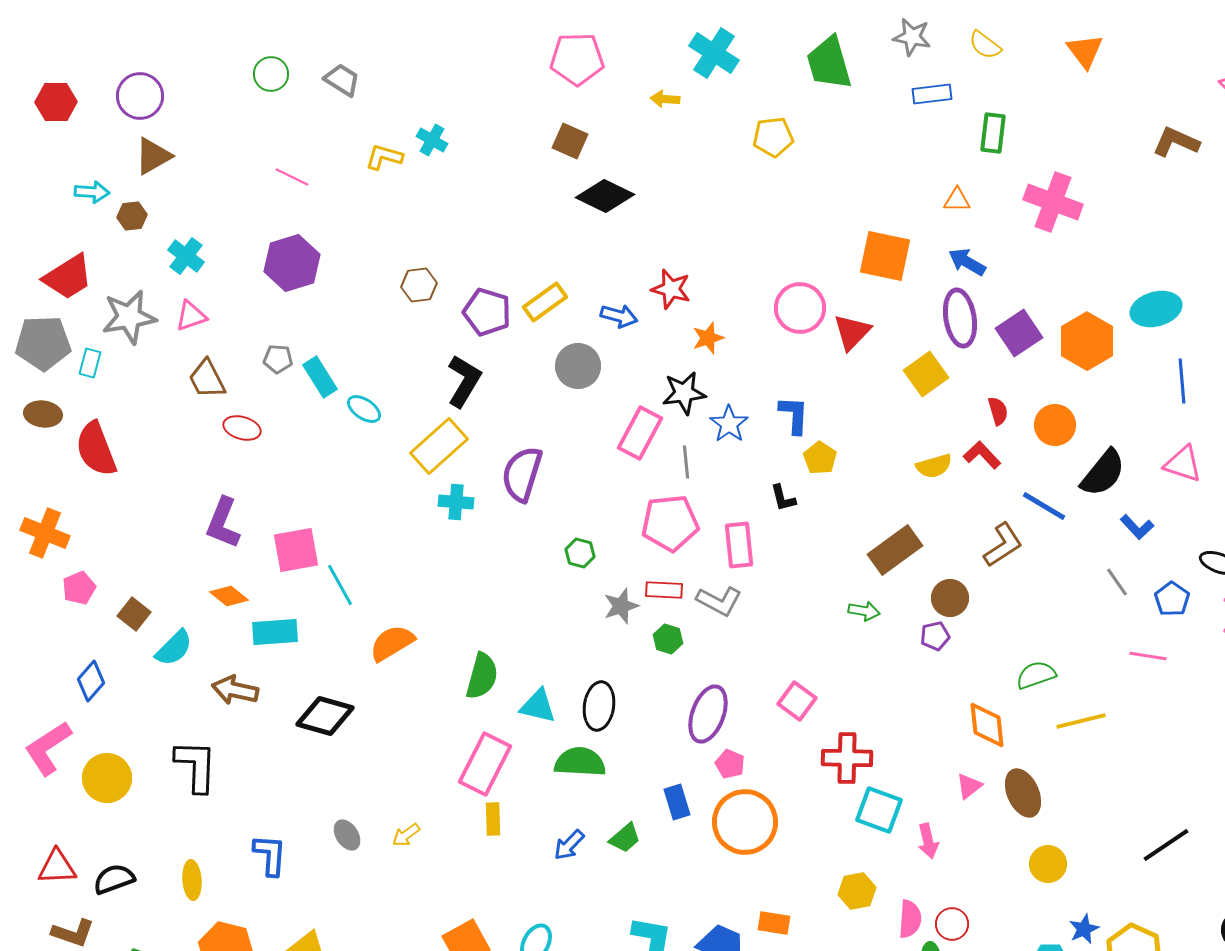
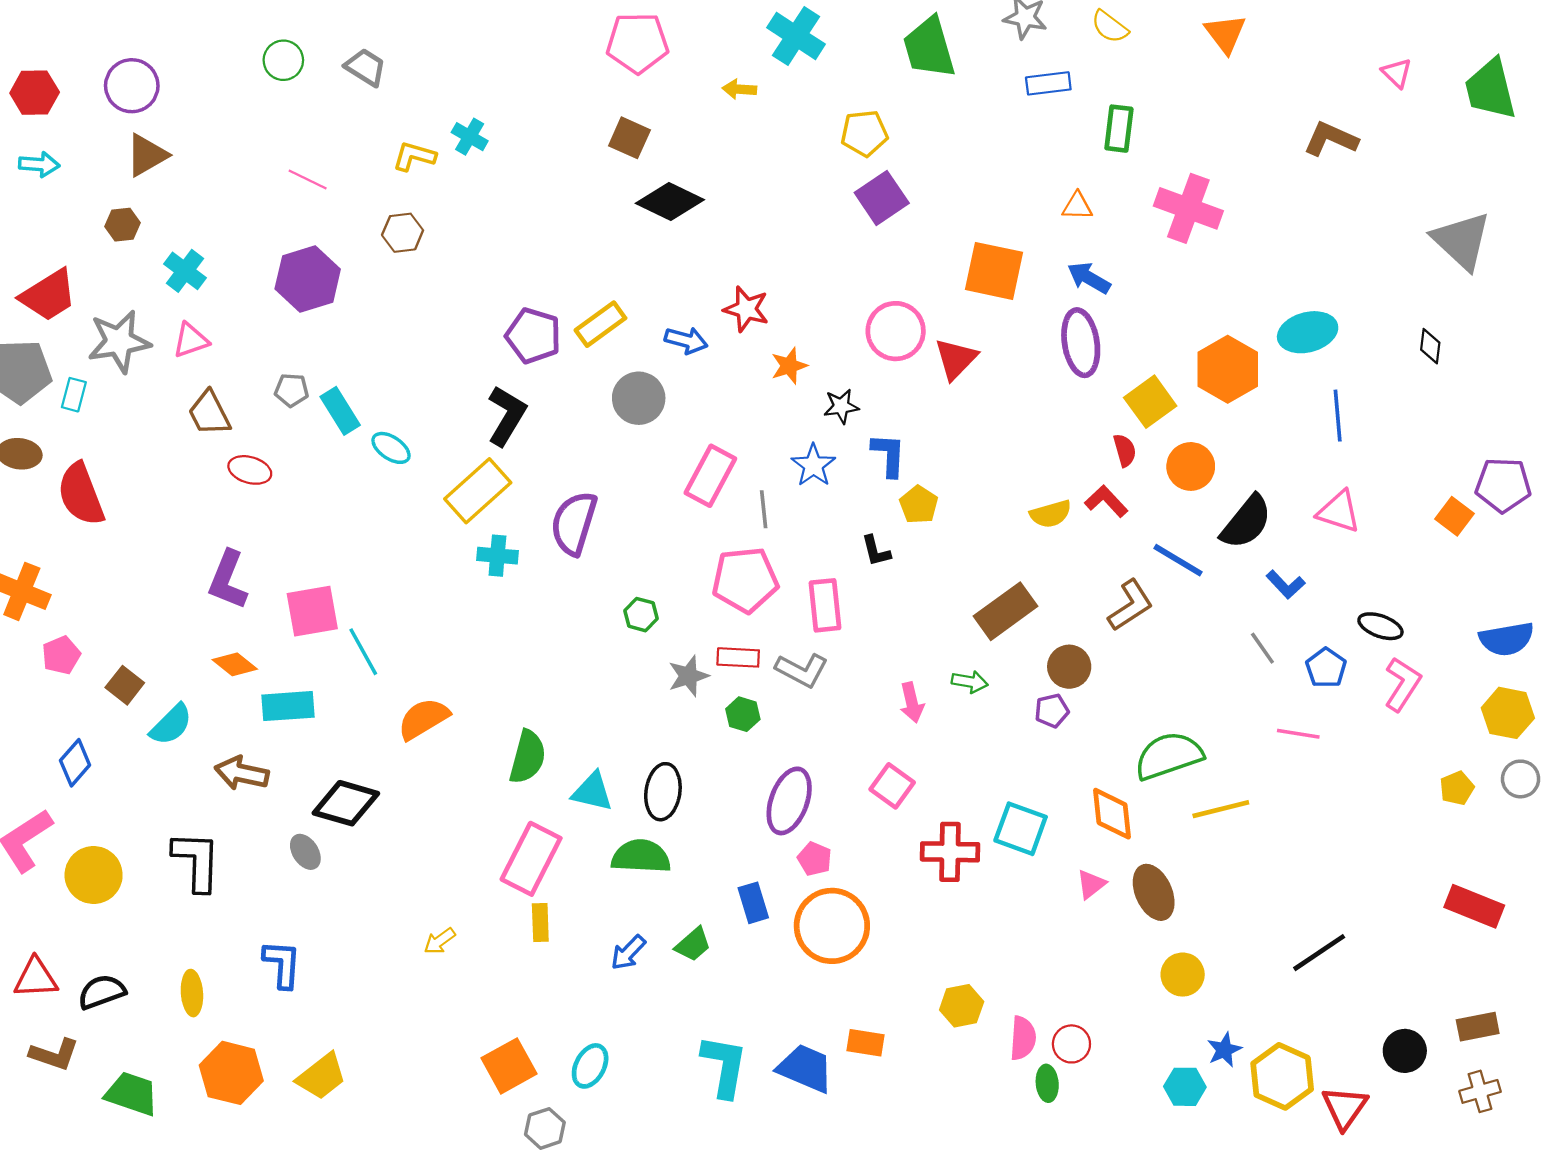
cyan arrow: (92, 192) -> (39, 164), moved
brown hexagon: (419, 285) -> (403, 233), moved
purple square: (1019, 333) -> (882, 198), moved
yellow square: (926, 374) -> (1150, 402), moved
black star: (684, 393) -> (841, 406), moved, size x0.7
green semicircle: (1036, 675) -> (1169, 756), size x1.5
cyan square: (879, 810) -> (1021, 829), moved
gray ellipse: (347, 835) -> (305, 852), moved
pink arrow: (928, 841) -> (912, 703), moved

